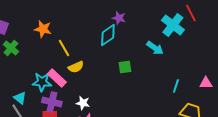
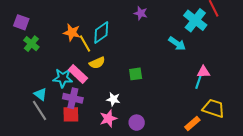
orange star: (43, 29) -> (72, 32), moved
cyan diamond: (108, 35) -> (101, 32), moved
green square: (125, 67) -> (136, 74), moved
pink triangle: (206, 83) -> (203, 72), moved
white star: (83, 103) -> (113, 99), moved

